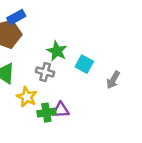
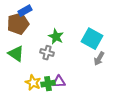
cyan square: (84, 64) -> (92, 39), moved, size x1.5
yellow star: (27, 97) -> (33, 83), moved

